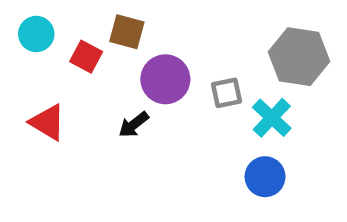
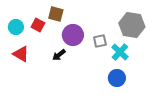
cyan circle: (36, 34) -> (16, 27), moved

